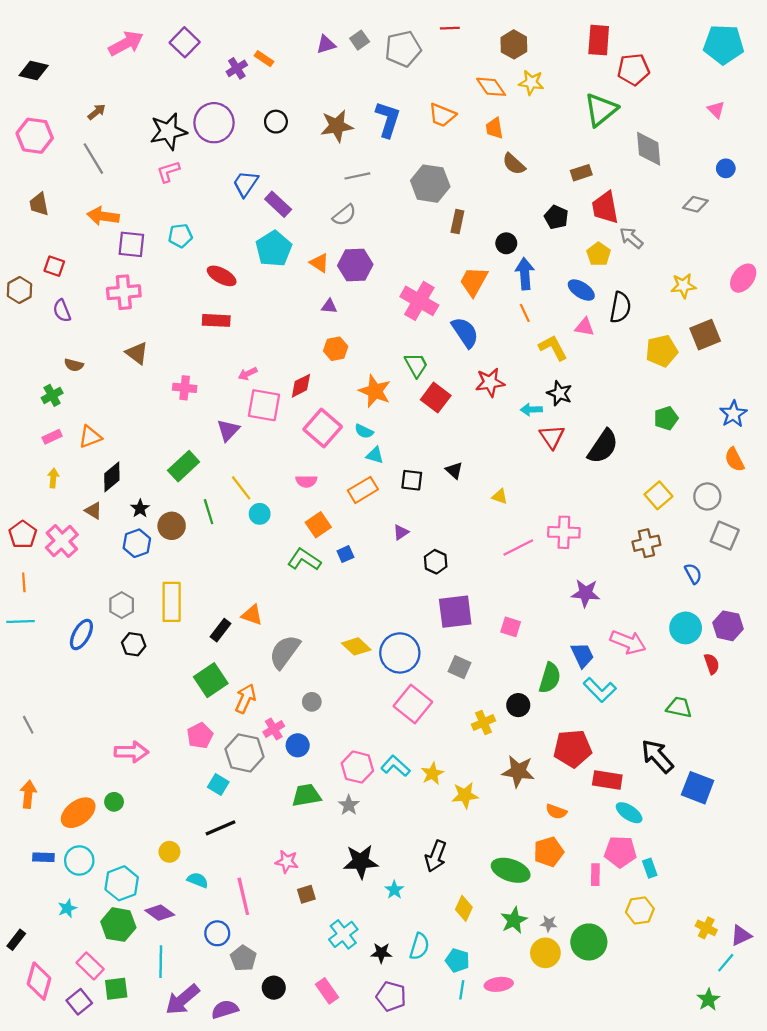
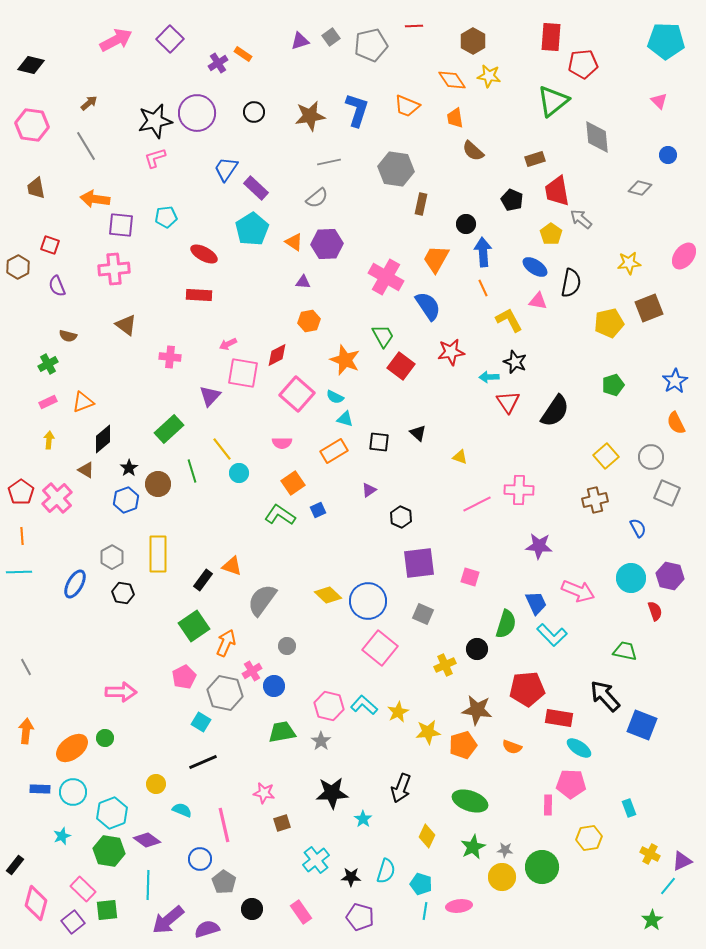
orange pentagon: (549, 852) -> (463, 745), moved
cyan rectangle: (650, 868) -> (629, 808), moved

